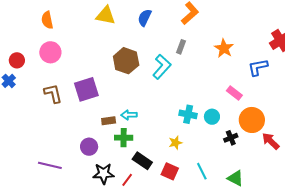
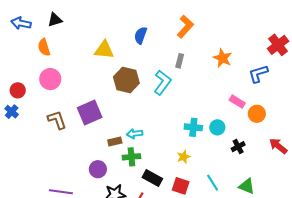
yellow triangle: (106, 15) -> (104, 50), moved
orange circle: (252, 120) -> (257, 114), moved, size x0.7

